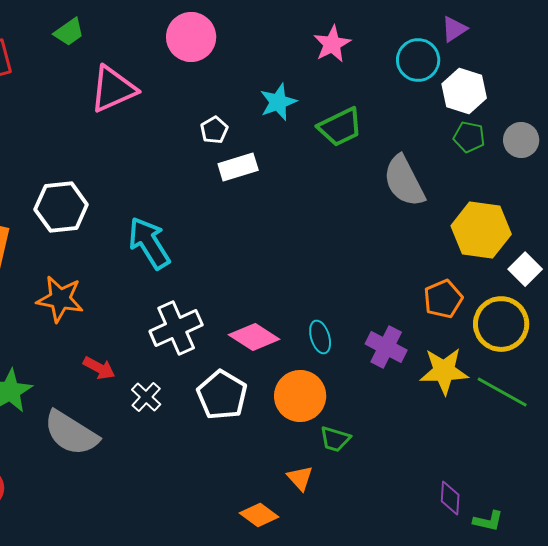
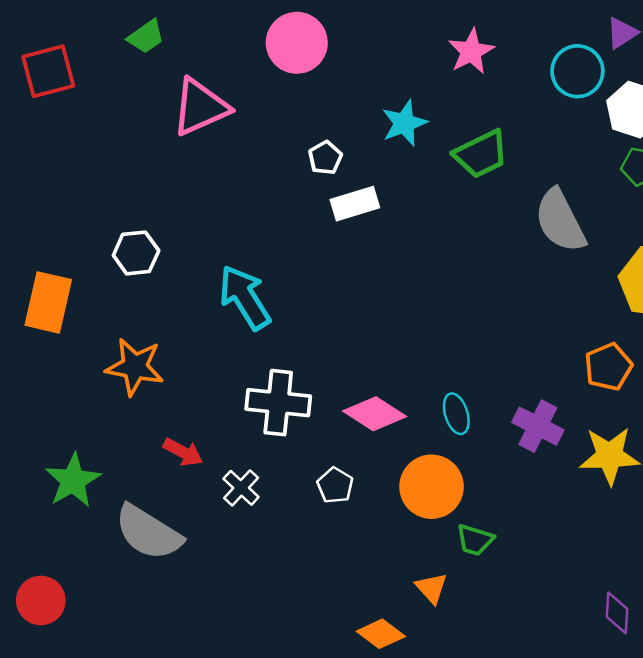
white hexagon: (61, 207) -> (136, 253), size x0.7
white cross: (176, 328) -> (278, 403), turned 30
white pentagon: (222, 395) -> (335, 485), size x0.6

